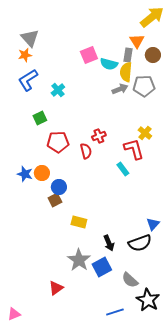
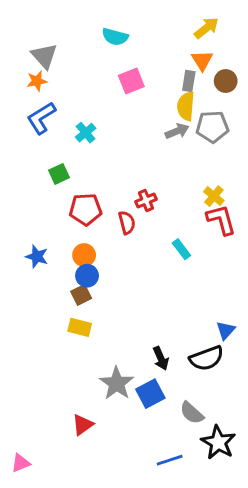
yellow arrow: (152, 17) -> (206, 28), moved, size x0.7
cyan semicircle: (109, 64) -> (115, 37), moved
red L-shape: (134, 149) -> (221, 220), moved
orange circle: (42, 173) -> (84, 255), moved
yellow rectangle: (79, 222) -> (80, 327), moved

